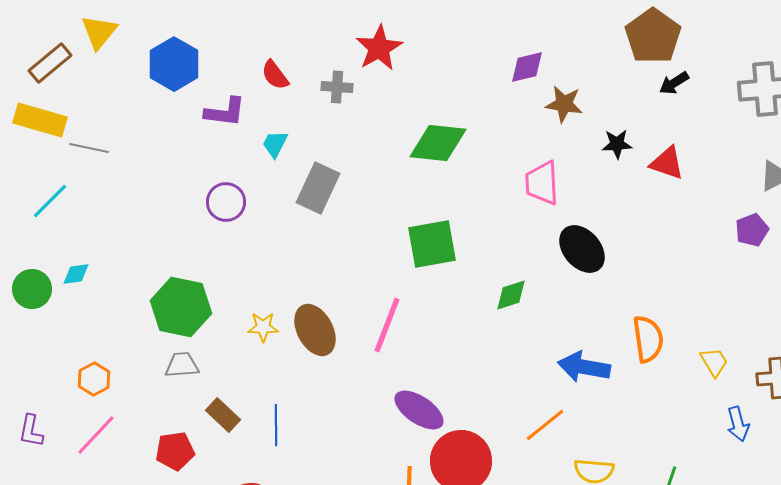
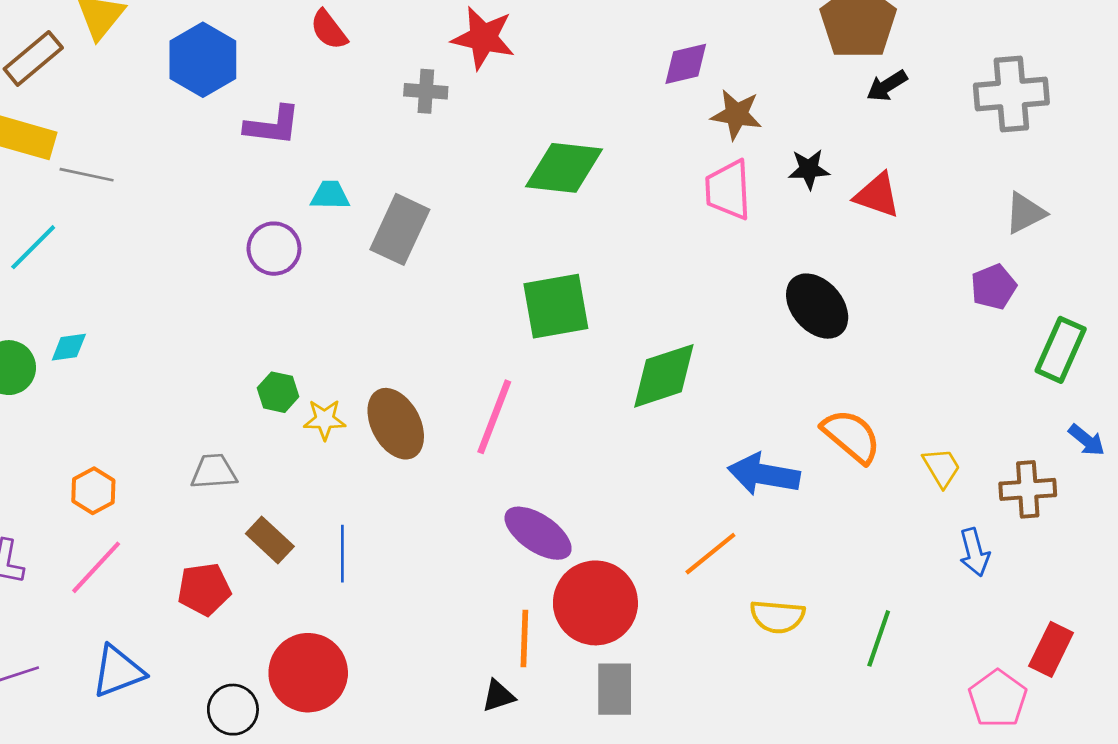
red star: (379, 48) -> (483, 38), turned -30
red semicircle: (275, 75) -> (329, 30), moved
cyan trapezoid: (275, 144) -> (330, 195), moved, turned 64
pink trapezoid: (542, 183) -> (728, 190), moved
black ellipse: (582, 249) -> (817, 306), moved
green diamond: (511, 295) -> (664, 376), size x1.6
green hexagon: (181, 307) -> (278, 392), moved, size x0.5
orange semicircle: (648, 339) -> (851, 436), turned -42

